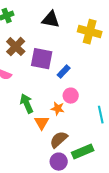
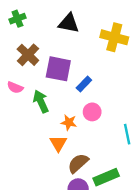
green arrow: (27, 104) -> (41, 101), moved
orange star: (58, 109) -> (69, 122), moved

